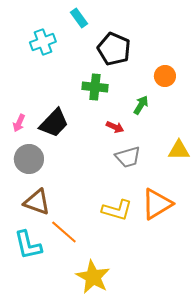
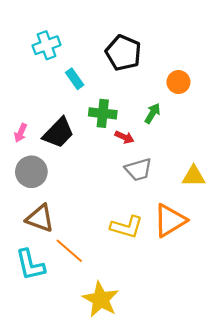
cyan rectangle: (79, 18) -> (75, 79), moved
green cross: (95, 87) -> (103, 113), moved
yellow triangle: (179, 150) -> (194, 176), moved

